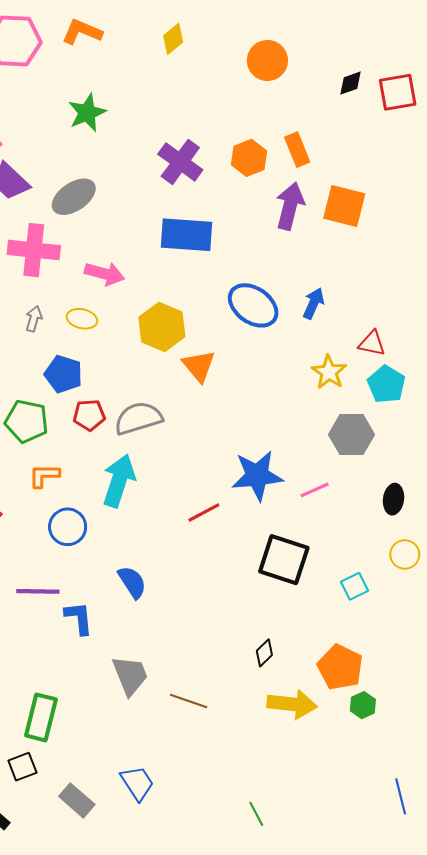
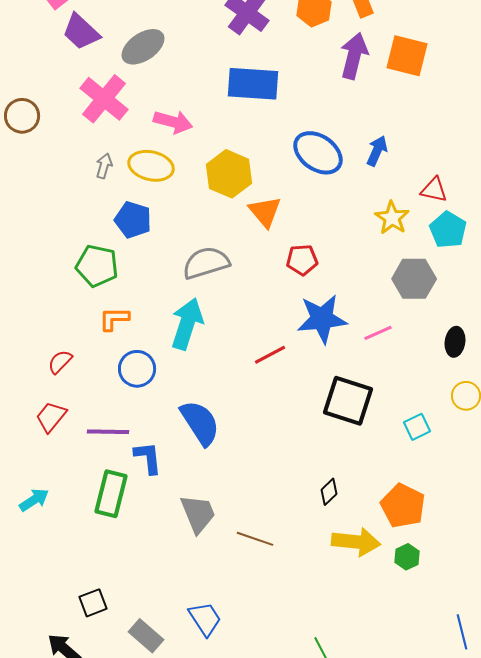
pink cross: (34, 250) -> (104, 99), turned 33
yellow ellipse: (82, 319) -> (151, 166), size x1.5
red pentagon: (89, 415) -> (302, 260), moved
blue semicircle: (132, 582) -> (200, 423), size x1.4
green hexagon: (363, 705) -> (407, 557), moved
green rectangle: (41, 717) -> (111, 494), moved

